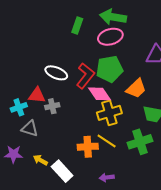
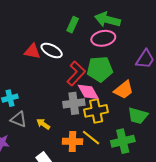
white ellipse: (56, 73) -> (52, 51), moved
red triangle: (37, 95) -> (32, 51), moved
gray cross: (52, 106) -> (74, 103), moved, size x1.5
yellow arrow: (40, 160) -> (43, 124), moved

